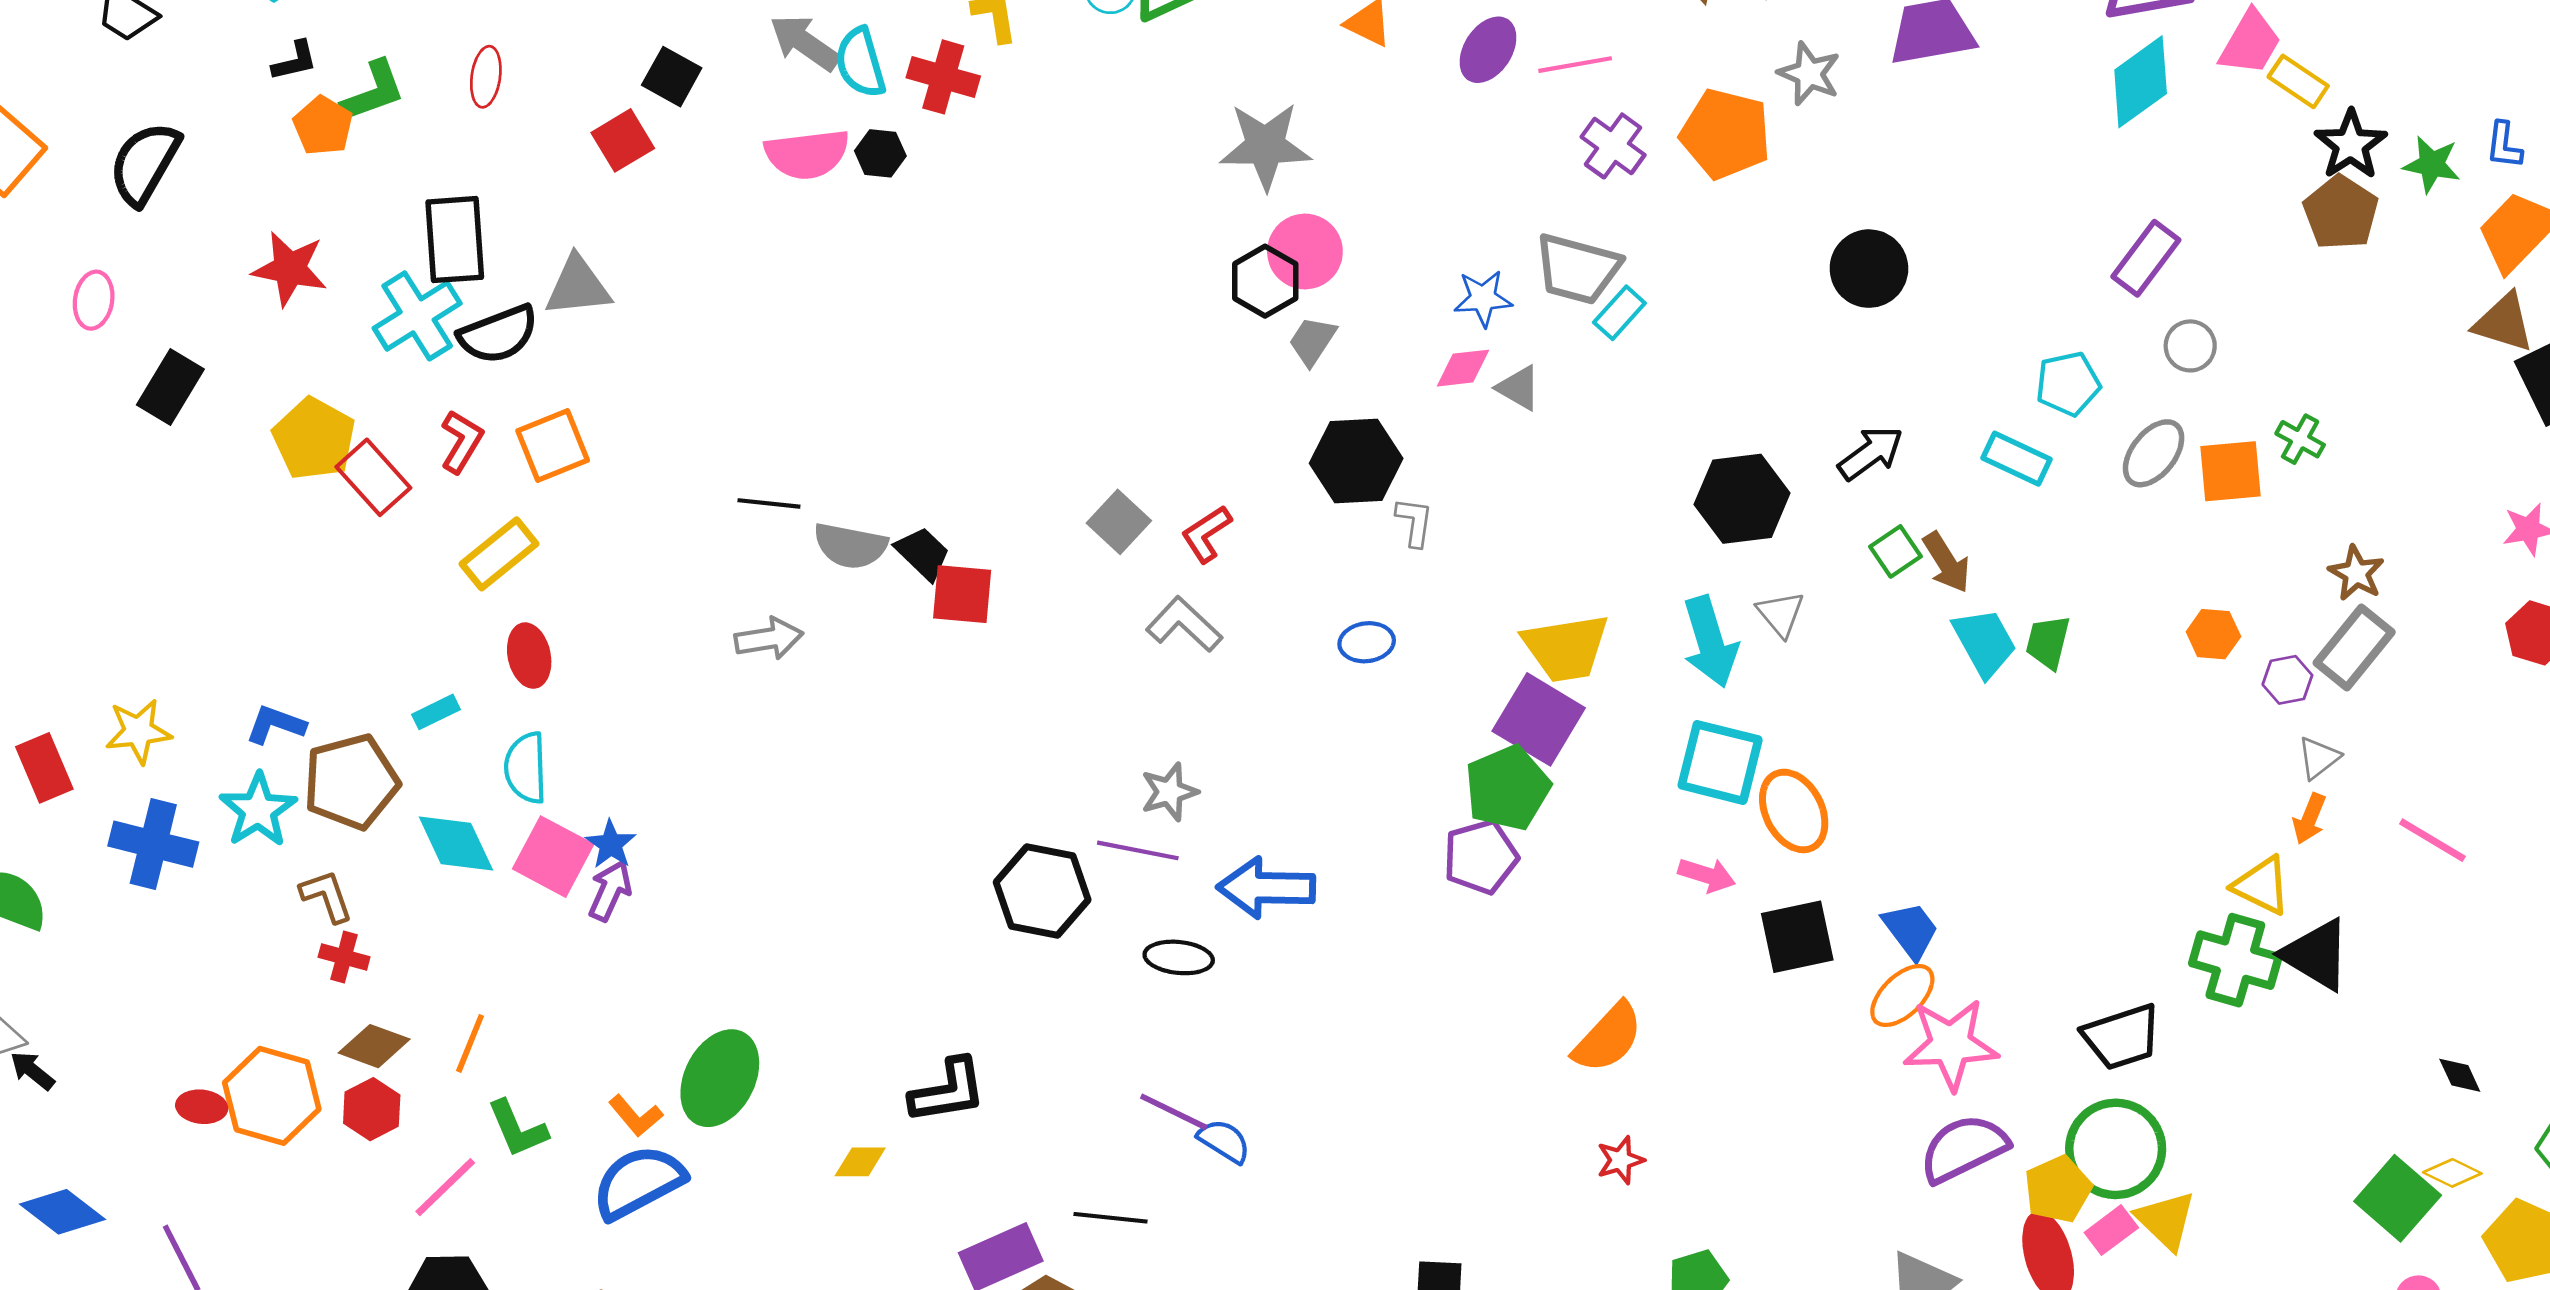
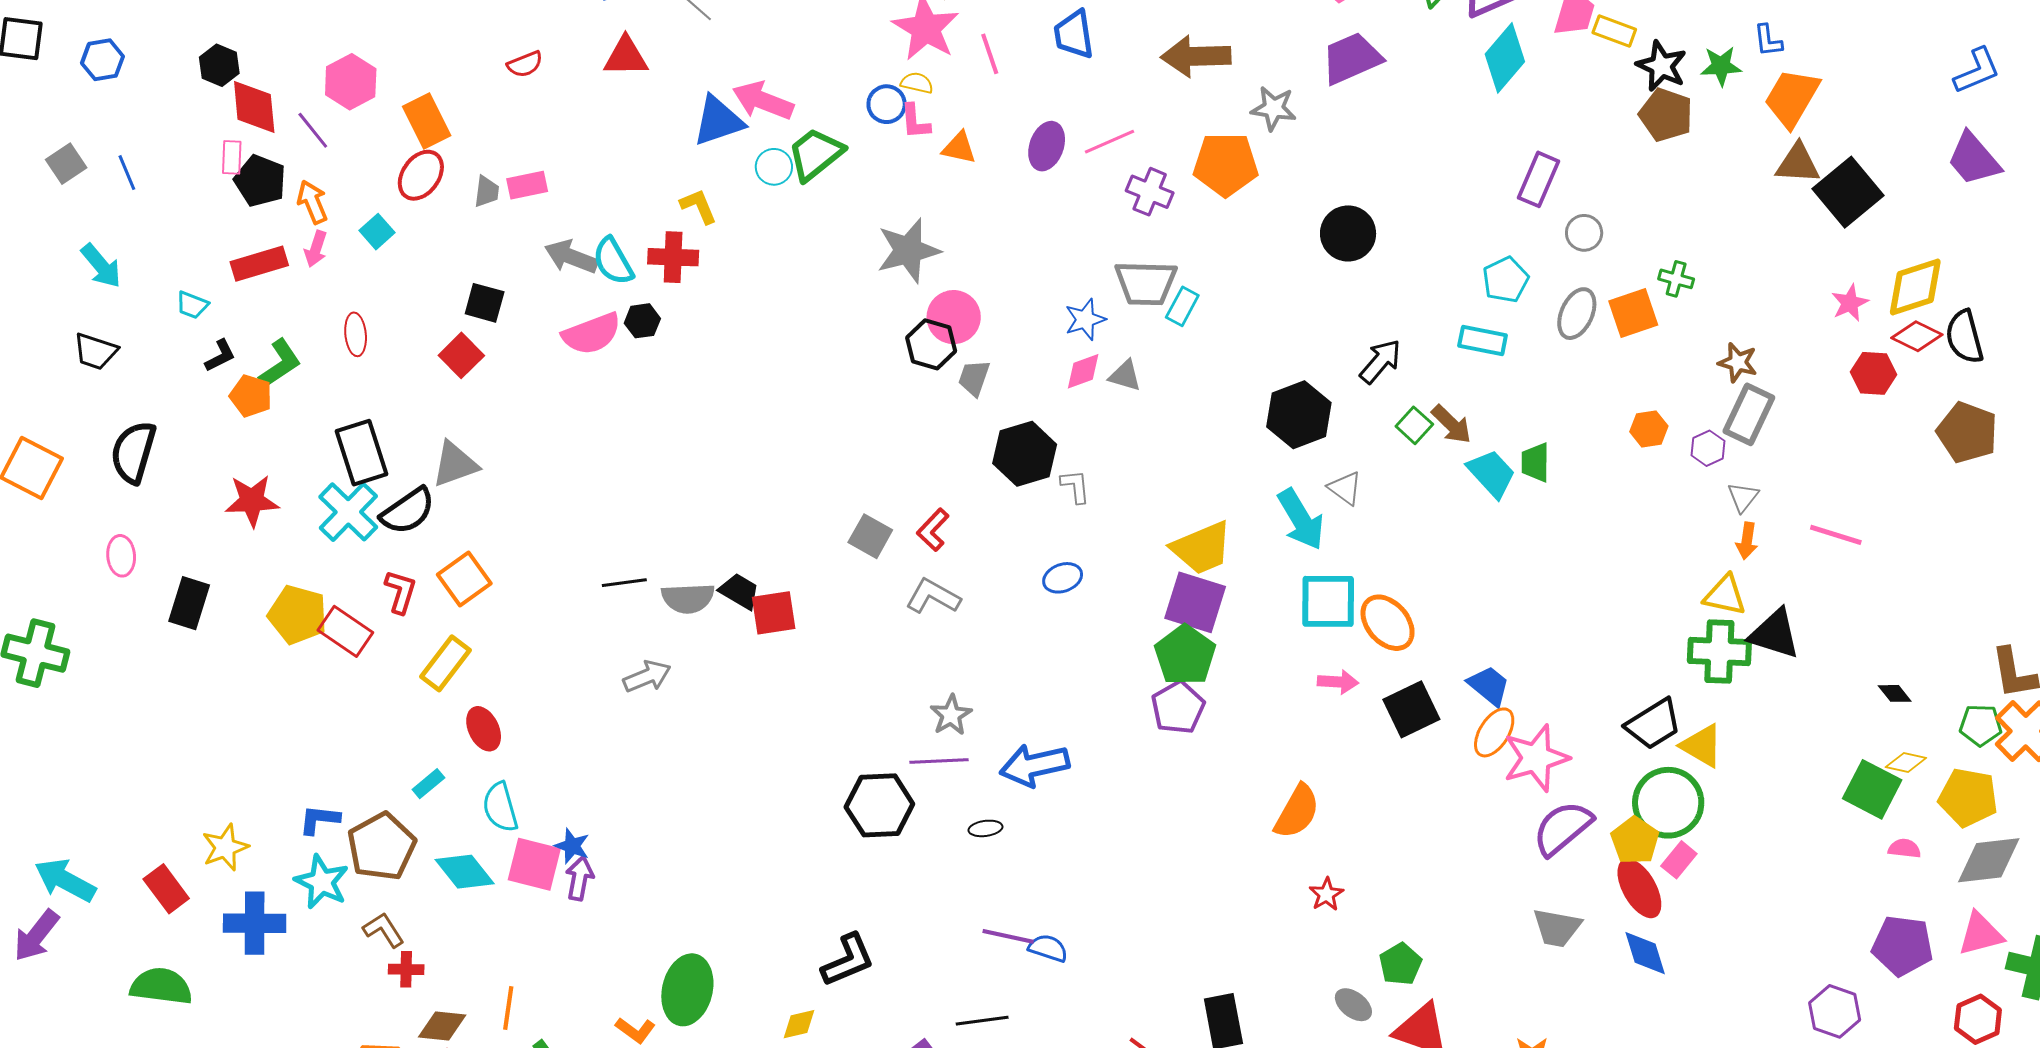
black ellipse: (1179, 957) -> (985, 828), size x0.7
yellow triangle: (2166, 1220) -> (1702, 746), moved

